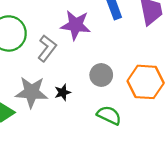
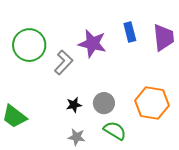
gray circle: (101, 75) -> (104, 103), moved
gray star: (31, 92) -> (77, 137), moved, size x0.6

